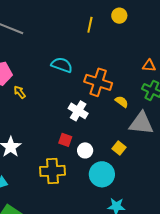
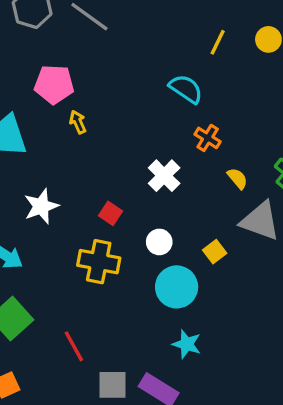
cyan semicircle: (62, 65) -> (186, 89), moved
orange cross: (98, 82) -> (208, 138), size x0.6
red square: (65, 140) -> (111, 213), moved

